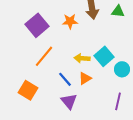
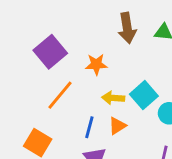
orange star: (70, 21) -> (96, 64), moved
blue line: (65, 79) -> (89, 127), turned 56

